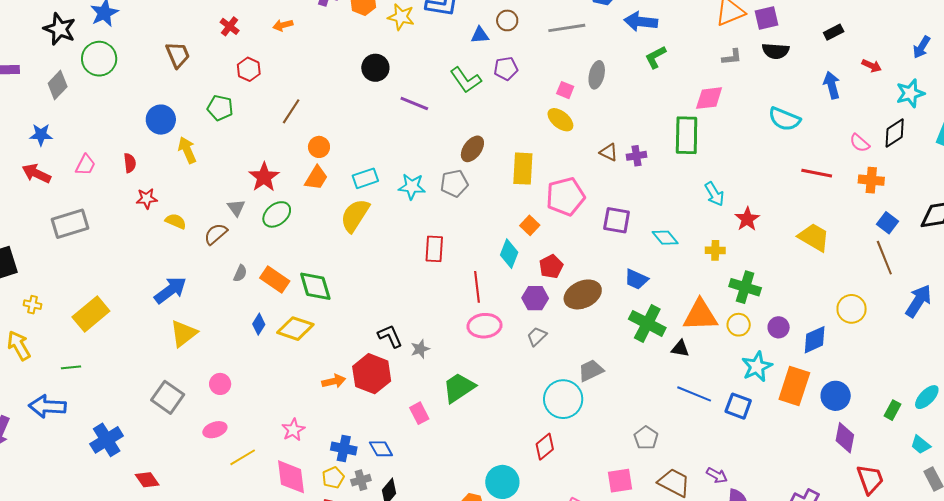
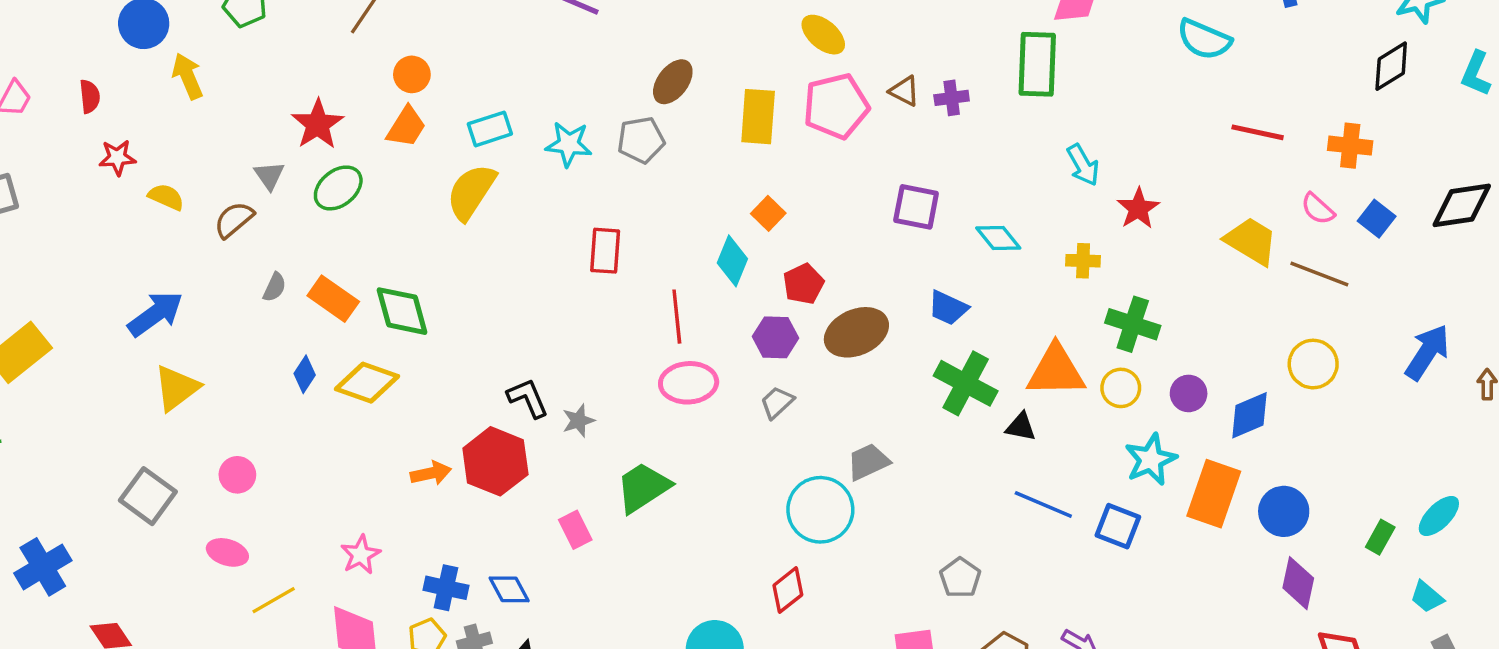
pink semicircle: (860, 143) -> (1318, 209), moved
pink pentagon: (566, 197) -> (836, 106), moved
brown line: (884, 258) -> (1319, 274), moved, turned -48
pink ellipse: (215, 430) -> (227, 552), turned 35

